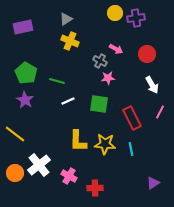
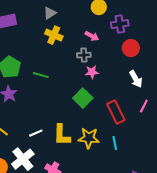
purple cross: (136, 18) -> (120, 24), moved
pink arrow: (116, 49) -> (92, 36), moved
gray cross: (100, 61) -> (84, 55), turned -32
white line: (68, 101) -> (36, 133), moved
green square: (99, 104) -> (83, 98), turned 36

